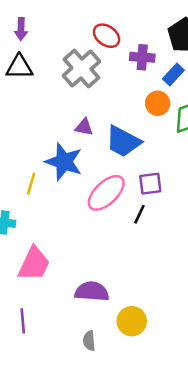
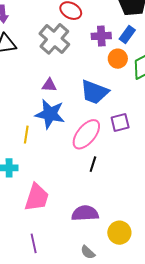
purple cross: (142, 57) -> (101, 36), moved
purple triangle: (84, 127) -> (49, 85), moved
black line: (139, 214) -> (93, 164), moved
gray semicircle: (89, 341) -> (88, 252), turned -35

